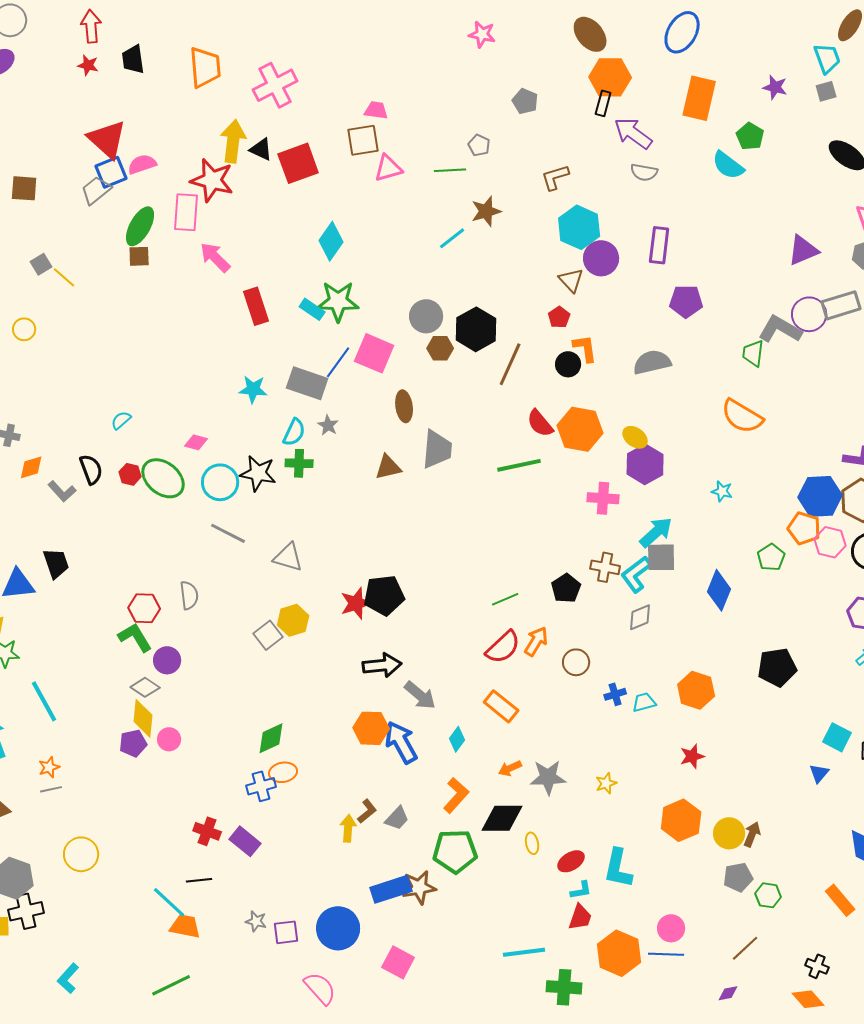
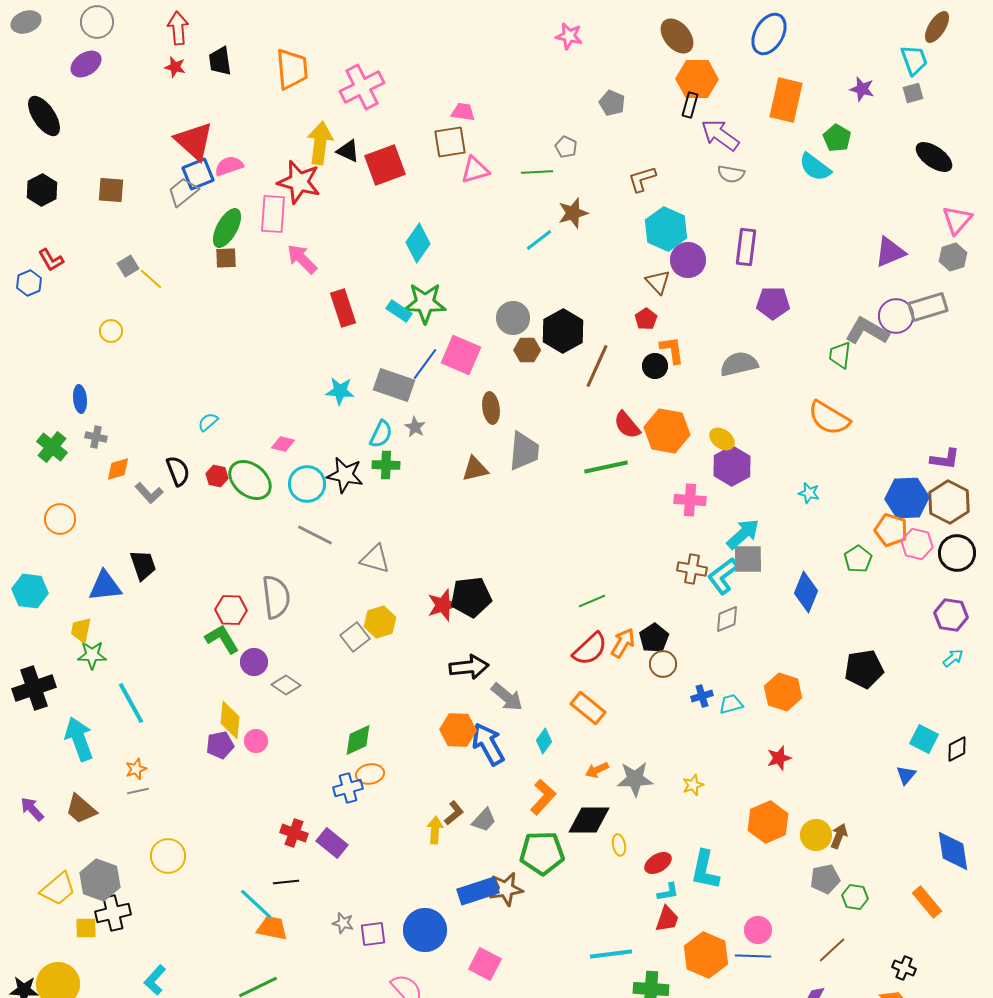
black pentagon: (566, 588) -> (654, 638), moved
gray semicircle: (189, 595) -> (276, 597), size x1.5
gray diamond: (145, 687) -> (286, 685), moved

